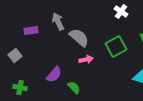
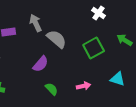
pink arrow: (86, 60) -> (84, 86), moved
purple semicircle: (54, 74) -> (41, 64), moved

